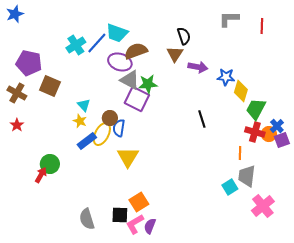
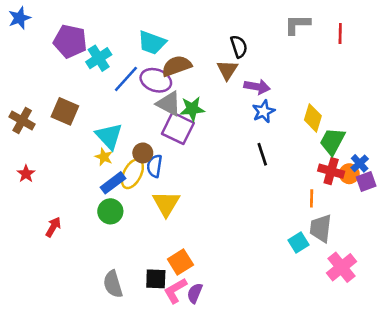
blue line: (97, 43) -> (126, 79), moved
purple pentagon: (29, 63) -> (70, 41), moved
blue star: (226, 77) -> (264, 111), moved, turned -30
cyan triangle: (84, 105) -> (109, 136), size x1.6
red star: (17, 125) -> (26, 174), moved
green circle: (50, 164) -> (110, 211), moved

